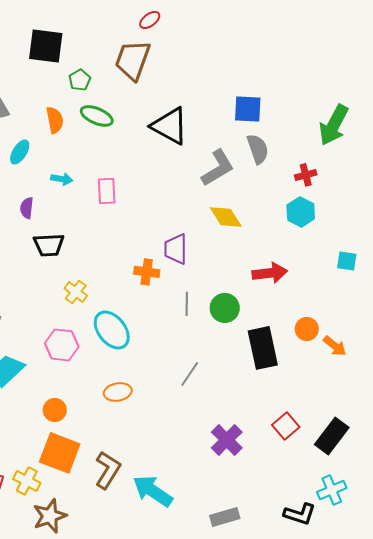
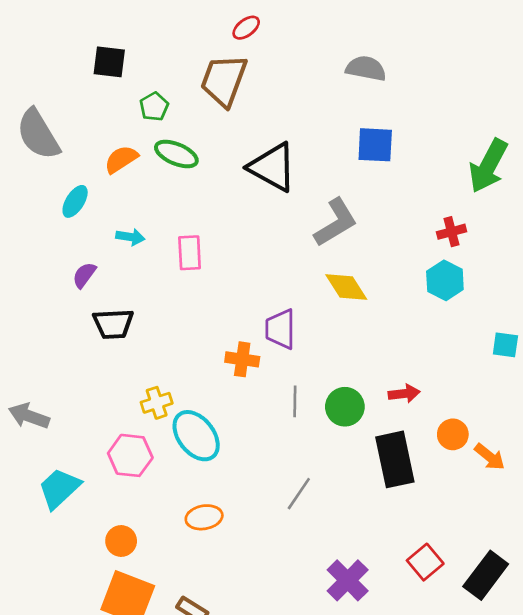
black square: (46, 46) -> (109, 62), size x0.7
orange semicircle: (55, 120) -> (121, 159), turned -112
gray semicircle: (258, 149) -> (366, 68), moved, turned -60
purple semicircle: (27, 208) -> (84, 275), turned 30
red arrow: (270, 273) -> (404, 394), moved, size x0.7
yellow cross: (76, 292) -> (157, 403), moved, turned 35

